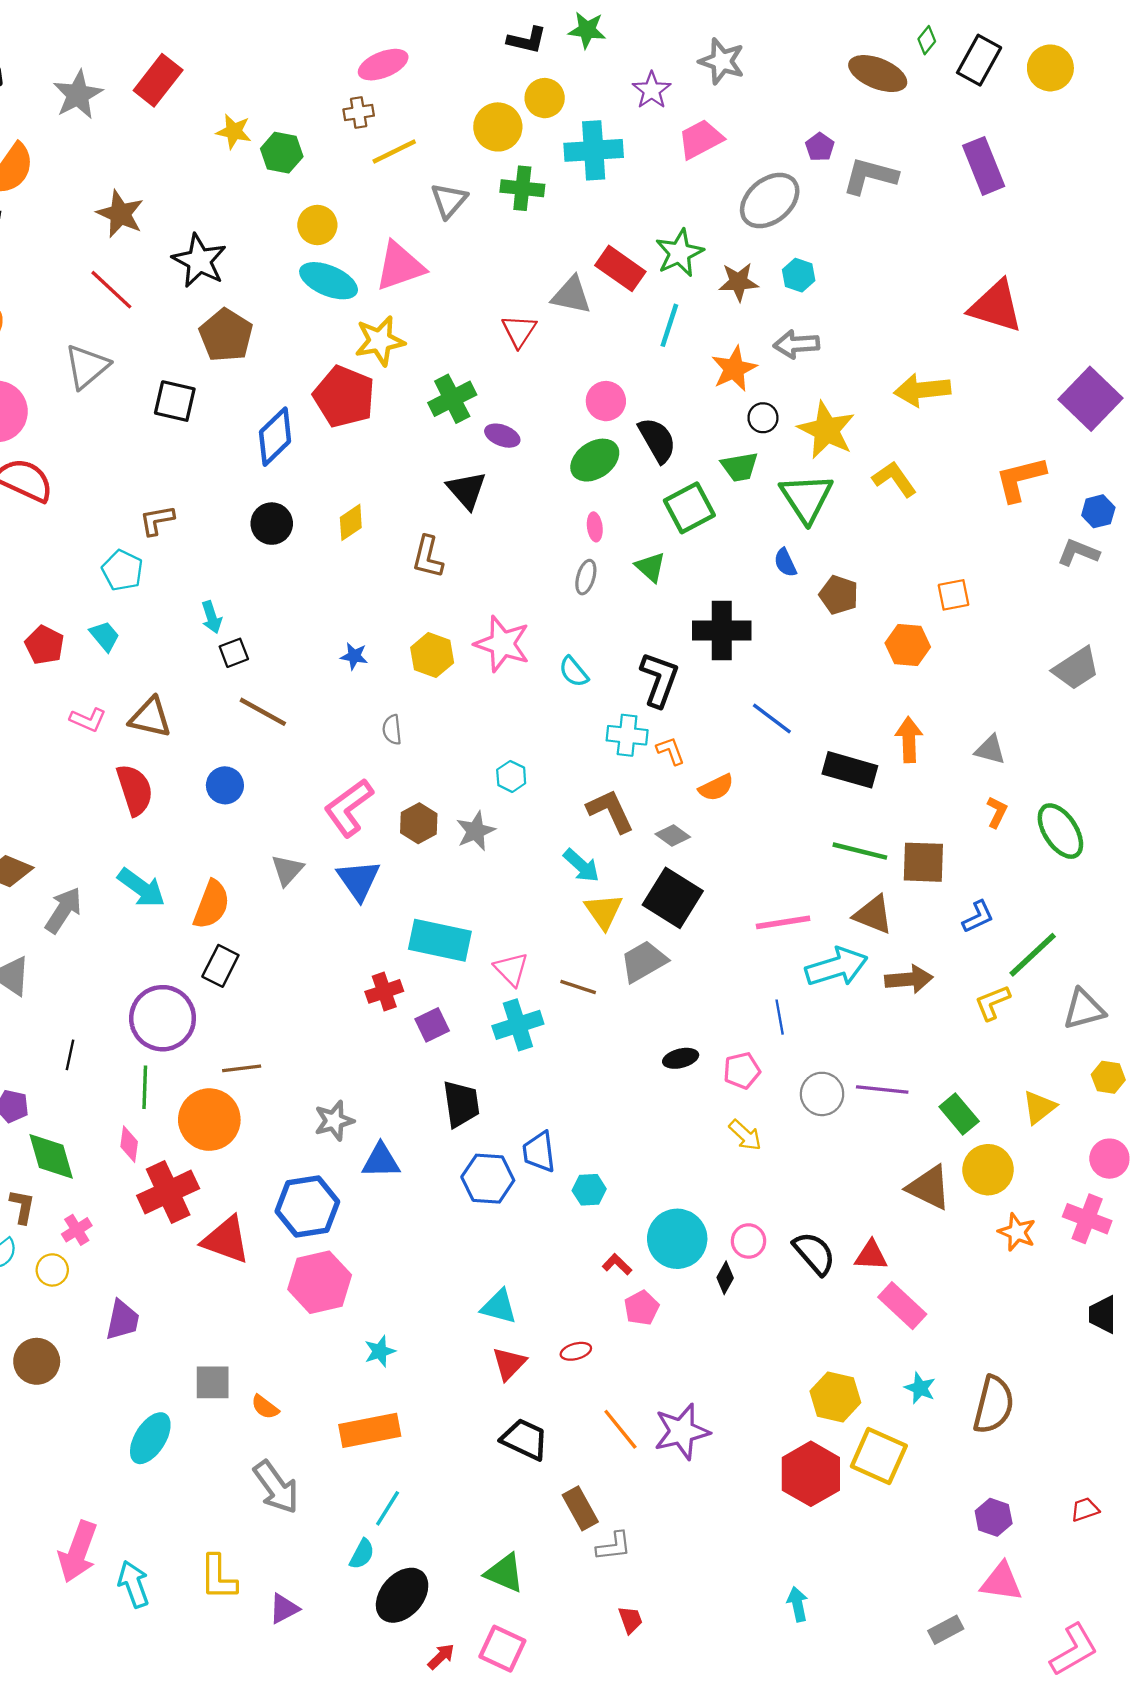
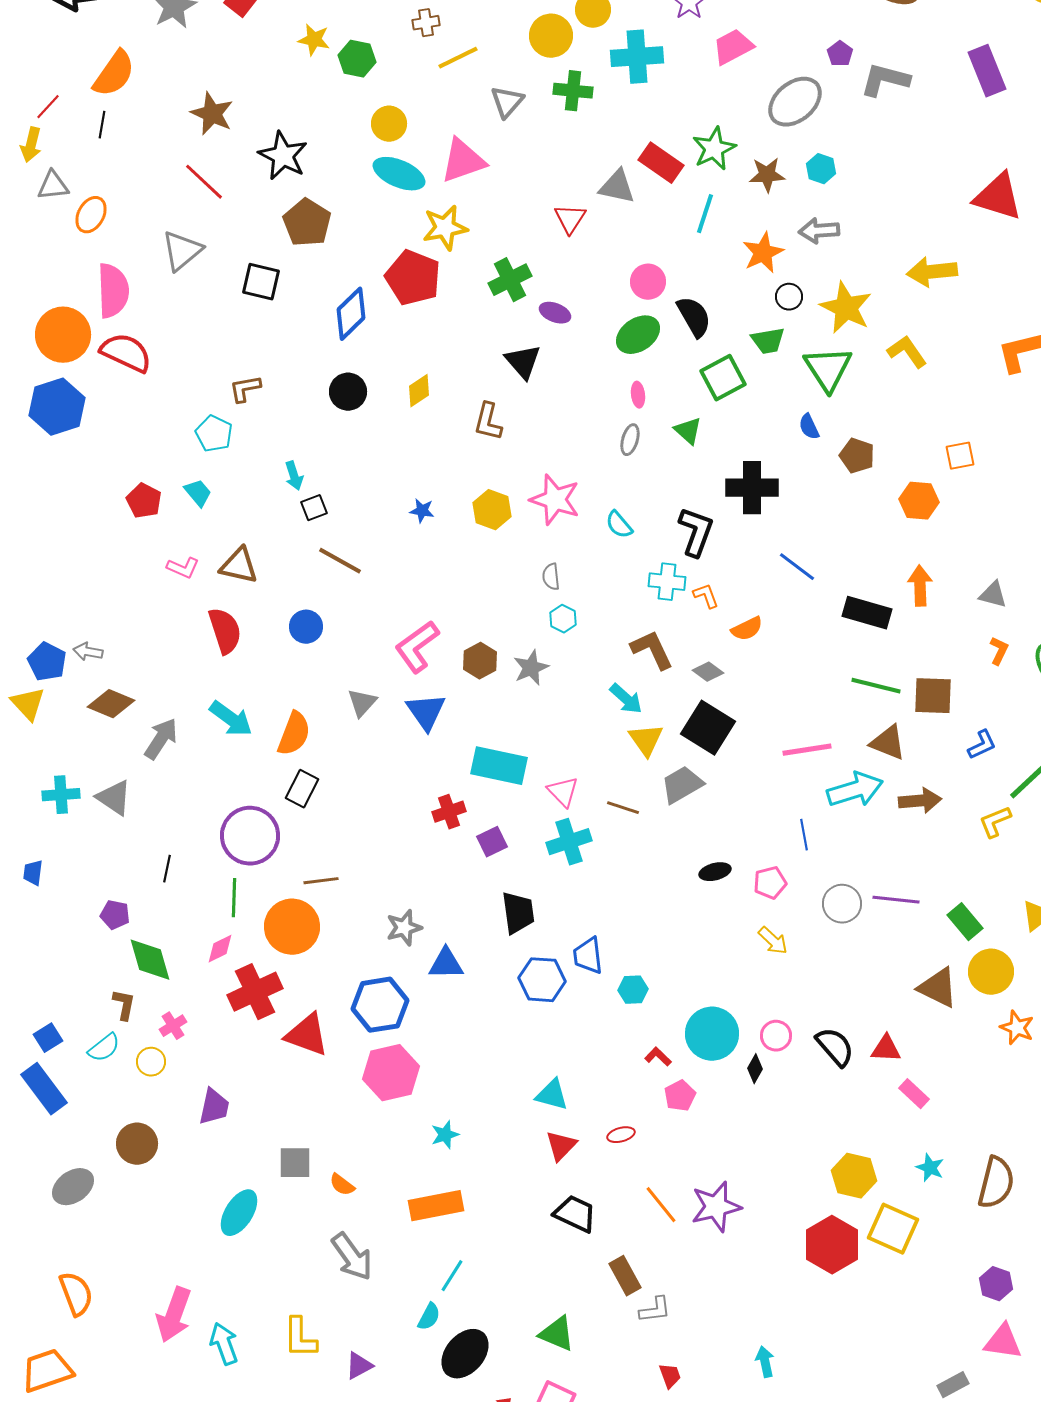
gray semicircle: (392, 730) -> (551, 577), moved
pink diamond: (129, 1144) -> (220, 949), turned 56
pink rectangle: (902, 1306) -> (914, 1094), size x0.7
cyan arrow: (798, 1604) -> (765, 1362), moved

